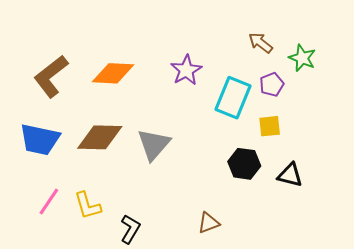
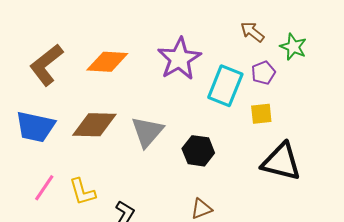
purple star: (186, 70) -> (179, 59), size x1.4
black hexagon: (244, 164) -> (198, 151), moved
black triangle: (290, 175) -> (281, 162), size x1.6

